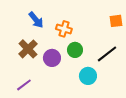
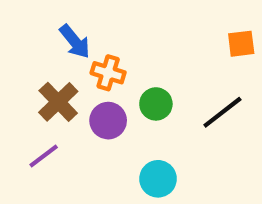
orange cross: (64, 29) -> (108, 73), moved
cyan circle: (88, 76) -> (158, 179), moved
purple line: (24, 85) -> (44, 156), moved

